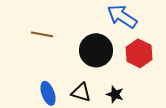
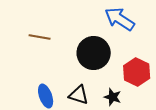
red hexagon: (139, 53) -> (137, 72), moved

